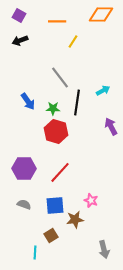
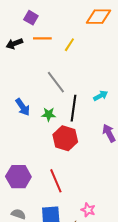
purple square: (19, 15) -> (31, 18), moved
orange line: (57, 21) -> (42, 38), moved
red hexagon: (56, 131) -> (65, 138), moved
red line: (60, 172) -> (56, 181), turned -65

